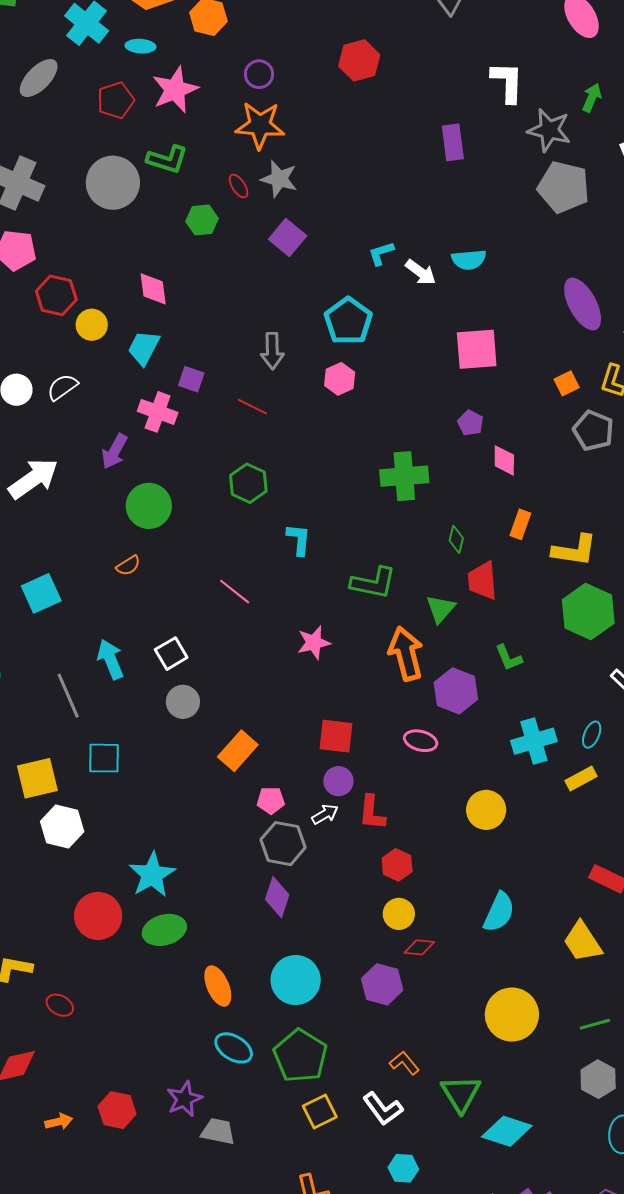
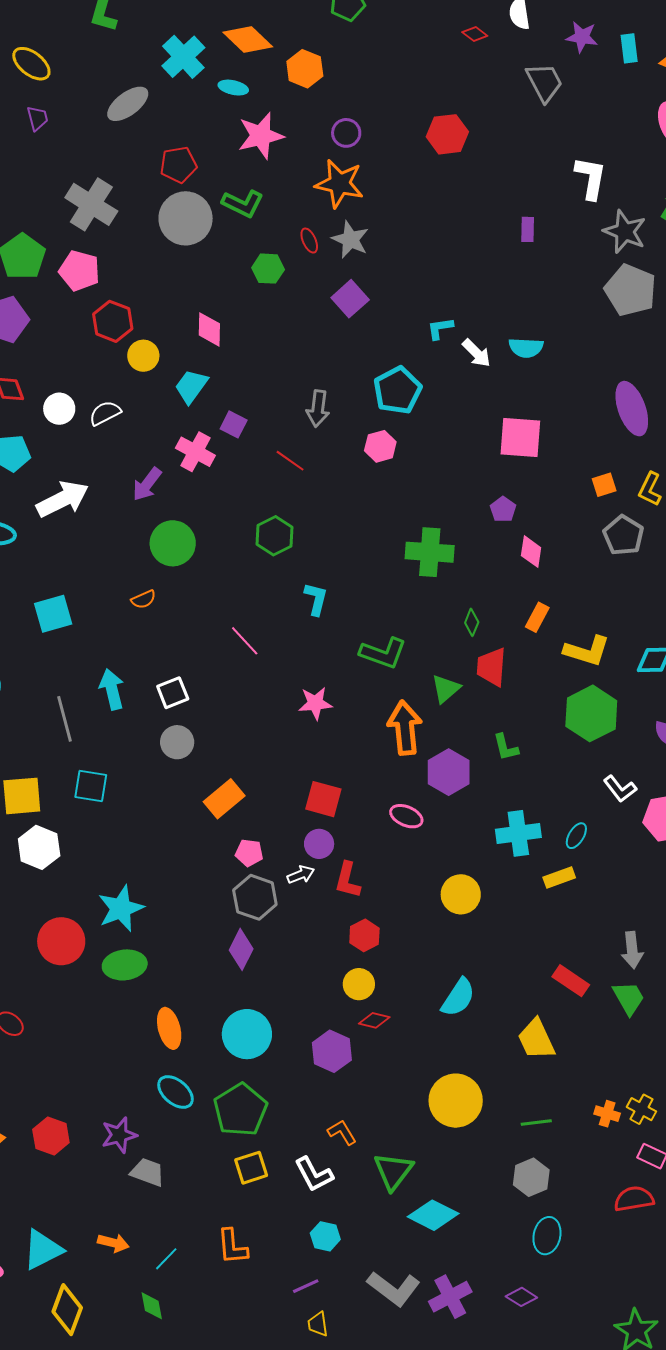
red pentagon: (116, 100) -> (178, 165), moved
purple rectangle: (453, 142) -> (528, 229), size x0.7

